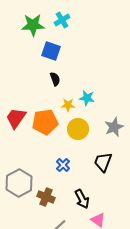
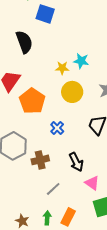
black semicircle: (55, 79) -> (24, 42), moved, size x1.6
orange pentagon: (45, 122) -> (32, 101), moved, turned -30
brown cross: (46, 197) -> (40, 160), turned -36

